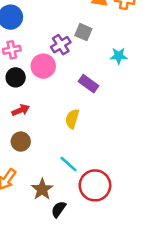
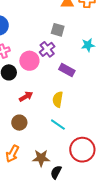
purple cross: (61, 45) -> (47, 49), moved
red arrow: (21, 110) -> (26, 96), moved
cyan line: (69, 164) -> (58, 125), moved
brown star: (42, 189) -> (41, 158), turned -30

